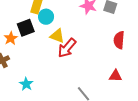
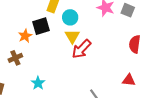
cyan circle: (46, 17) -> (70, 17), moved
yellow triangle: (57, 36) -> (72, 36), turned 35

